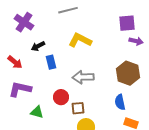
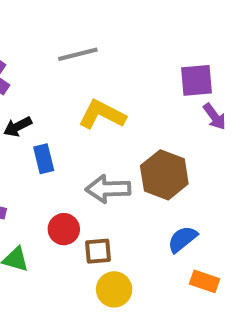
purple arrow: (136, 41) -> (215, 117), turned 40
brown hexagon: (128, 73) -> (164, 175), moved
blue semicircle: (120, 102) -> (182, 239), turned 63

